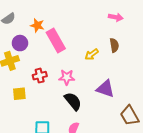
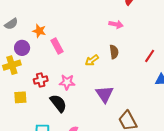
pink rectangle: (56, 40) -> (57, 46), size x0.7
purple triangle: (105, 89) -> (105, 94), turned 36
black semicircle: (73, 101) -> (58, 103), moved

